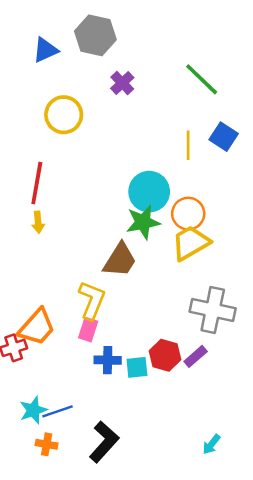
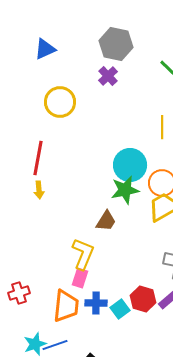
gray hexagon: (95, 35) -> (116, 44), moved
brown trapezoid: (120, 260) -> (106, 221), size x0.7
orange trapezoid: (37, 327) -> (66, 306), moved, turned -36
cyan square: (137, 367) -> (120, 309), turned -30

